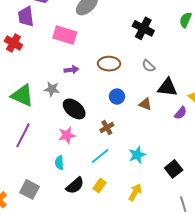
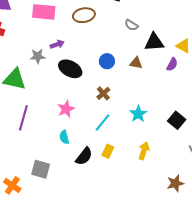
brown ellipse: (109, 64) -> (84, 15), moved
gray star: (52, 89) -> (38, 56), moved
black ellipse: (74, 109) -> (70, 69), moved

